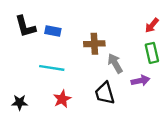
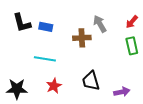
gray arrow: (115, 63) -> (100, 24), moved
purple arrow: (140, 81) -> (122, 92), moved
black star: (20, 102) -> (17, 89), size x1.5

